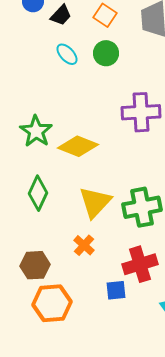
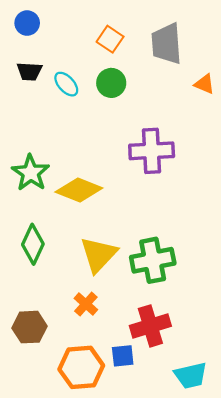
black trapezoid: (61, 15) -> (29, 71), moved, turned 50
orange hexagon: (52, 303) -> (81, 367), moved

